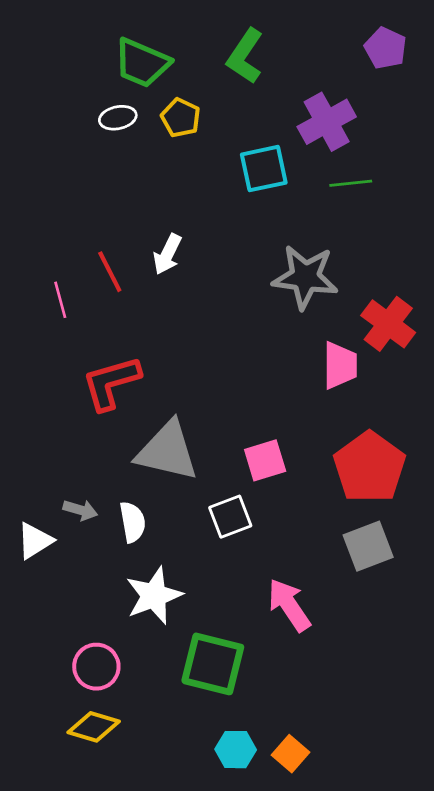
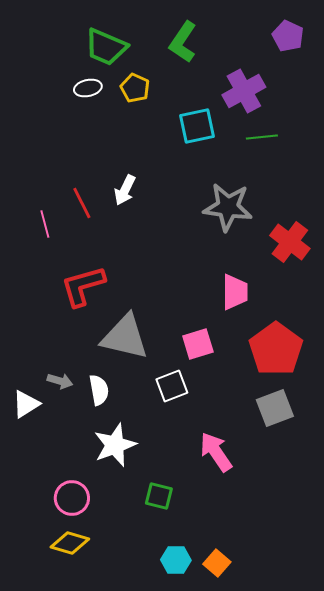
pink trapezoid: (340, 365) -> (235, 292), moved
green square: (213, 664) -> (159, 496), size x0.6

